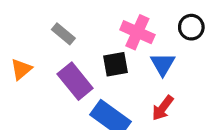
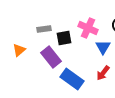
gray rectangle: (63, 34) -> (44, 29), turned -48
black square: (116, 64) -> (64, 38), moved

